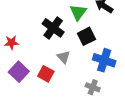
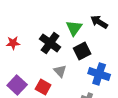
red star: (11, 43) -> (13, 43), moved

